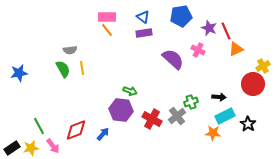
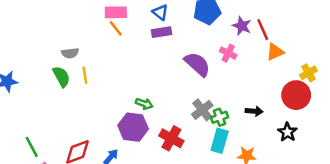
gray cross: (177, 116) -> (202, 110), moved
cyan rectangle: (225, 116) -> (220, 141), moved, turned -48
black star: (248, 124) -> (287, 132), moved

